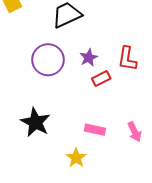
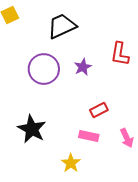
red L-shape: (127, 59) -> (120, 54), moved
red rectangle: (101, 79) -> (99, 110), moved

